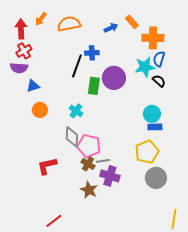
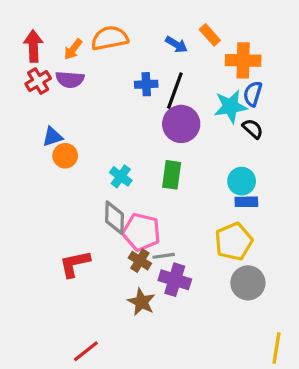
orange arrow: (41, 19) -> (73, 49), moved
blue arrow: (111, 28) -> (176, 44), turned 56
black line: (77, 66) -> (175, 91), moved
purple semicircle: (19, 68) -> (70, 79), moved
green rectangle: (94, 86) -> (172, 175), moved
orange circle: (40, 110) -> (65, 156), moved

